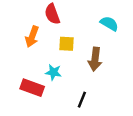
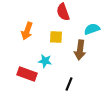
red semicircle: (52, 14) -> (63, 12), moved
cyan semicircle: (109, 24) -> (92, 29), moved, turned -49

